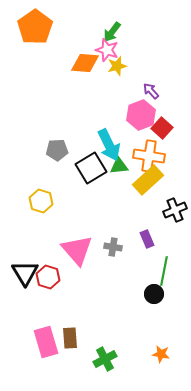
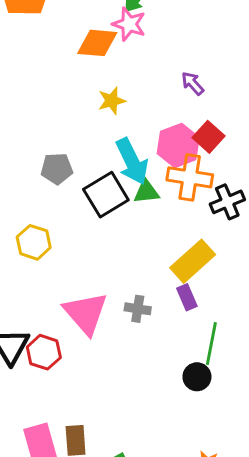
yellow star: (117, 66) -> (112, 101), moved
pink hexagon: (141, 115) -> (178, 146), moved
yellow rectangle: (148, 180) -> (193, 261), moved
black cross: (175, 210) -> (227, 202), moved

